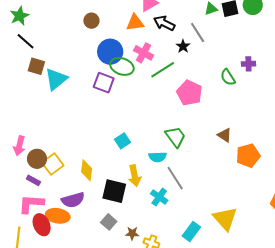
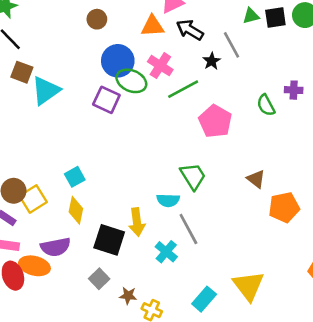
cyan square: (122, 141) -> (75, 177), moved

